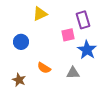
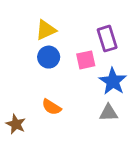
blue circle: (21, 42) -> (49, 57), moved
gray triangle: (73, 73) -> (109, 113), moved

